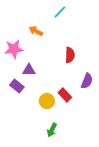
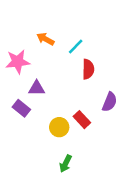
cyan line: (60, 12) -> (76, 47), moved

